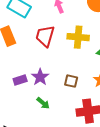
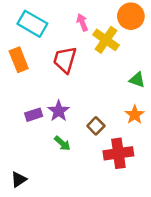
yellow cross: (78, 37) -> (106, 40), moved, turned 30
brown square: (71, 81) -> (96, 126), moved, turned 32

